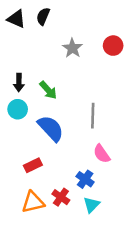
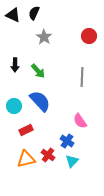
gray star: (72, 48) -> (44, 37), moved
cyan circle: (18, 109) -> (14, 106), moved
gray line: (93, 116) -> (82, 77), moved

